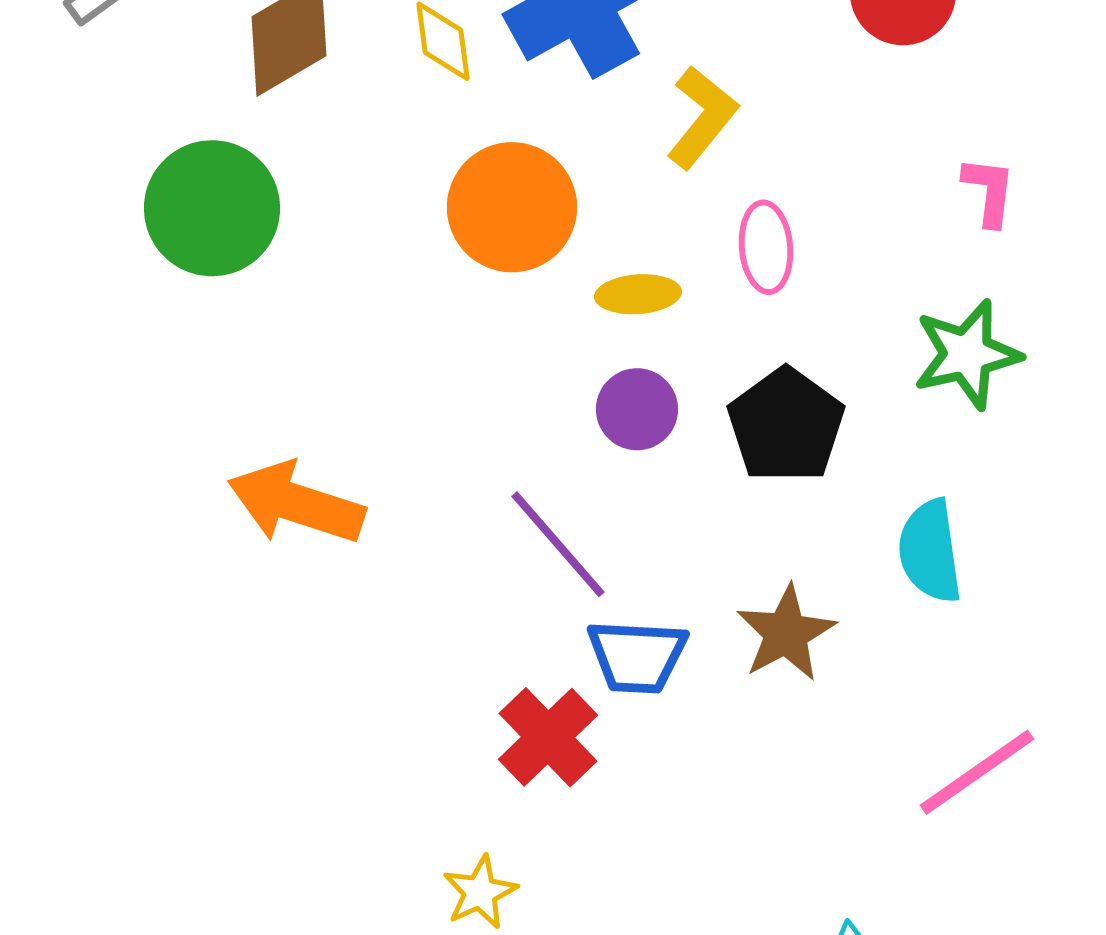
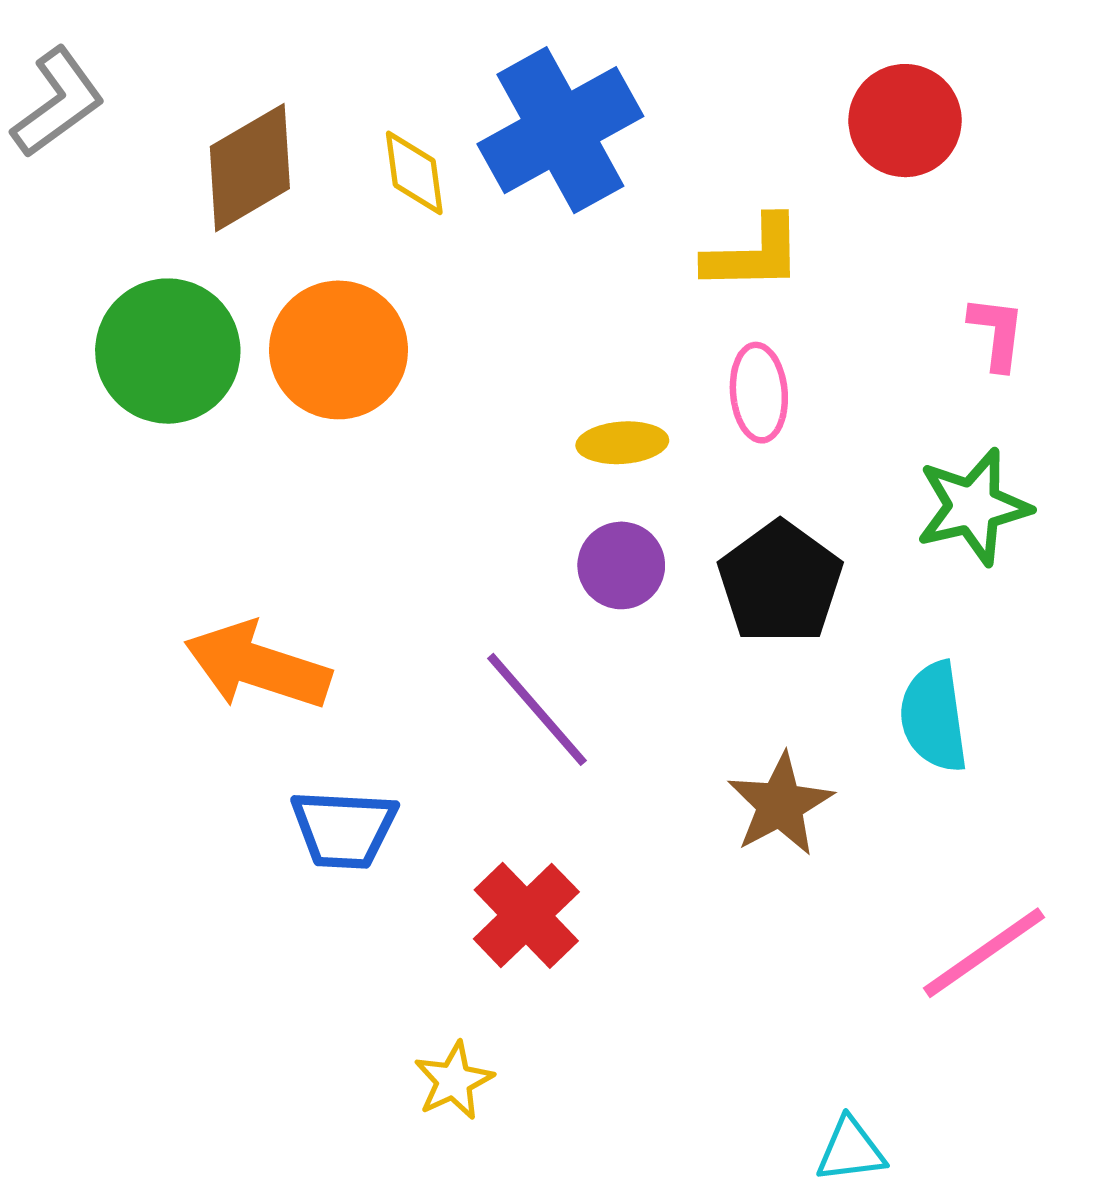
yellow L-shape: (702, 117) -> (754, 254), moved, turned 50
orange circle: (512, 207) -> (338, 350), moved
blue trapezoid: (637, 656) -> (344, 829), moved

